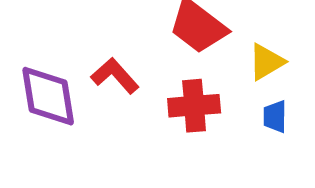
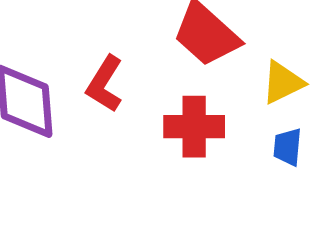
red L-shape: (115, 76) -> (105, 84), turned -111

